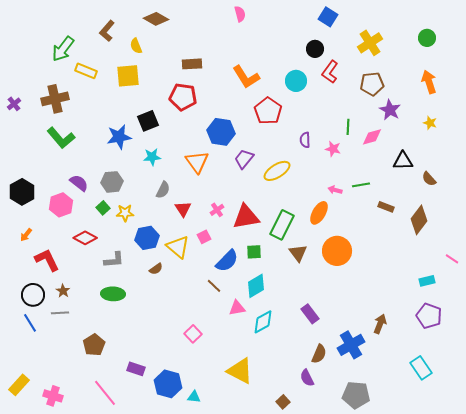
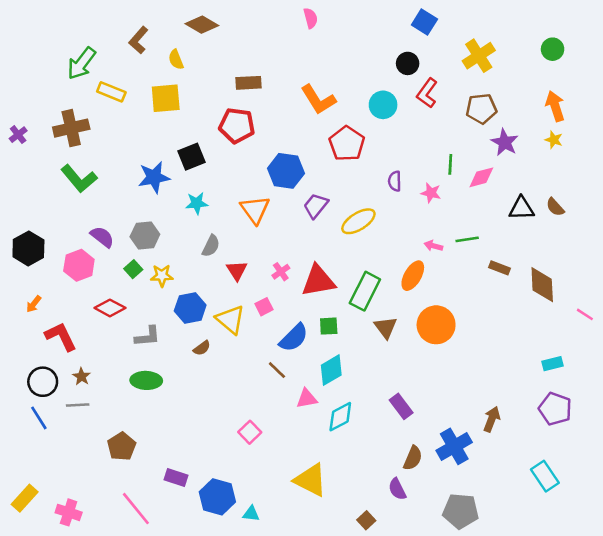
yellow star: (430, 123) -> (554, 140), moved
brown semicircle: (429, 179) -> (555, 207), moved
brown diamond: (419, 220) -> (542, 285), turned -40
pink line: (452, 259) -> (585, 314), moved

